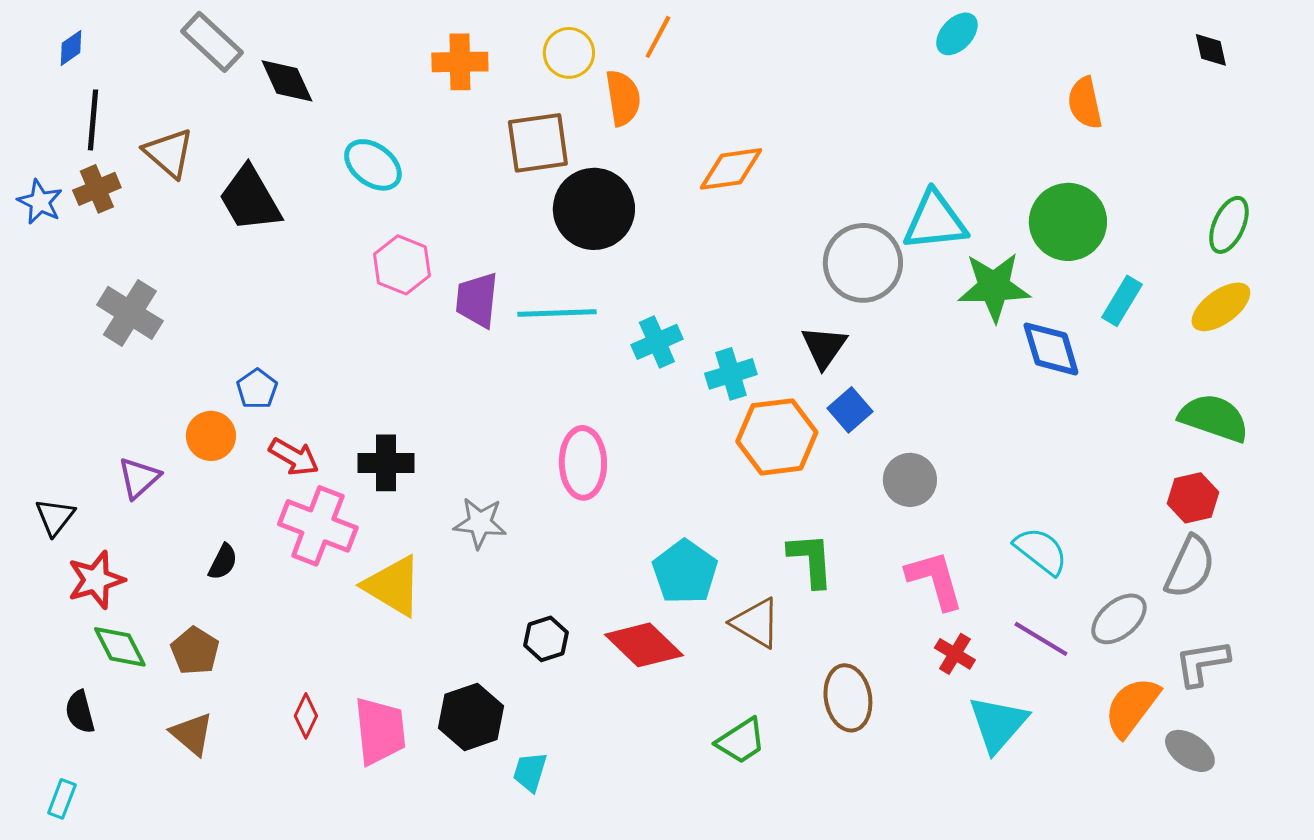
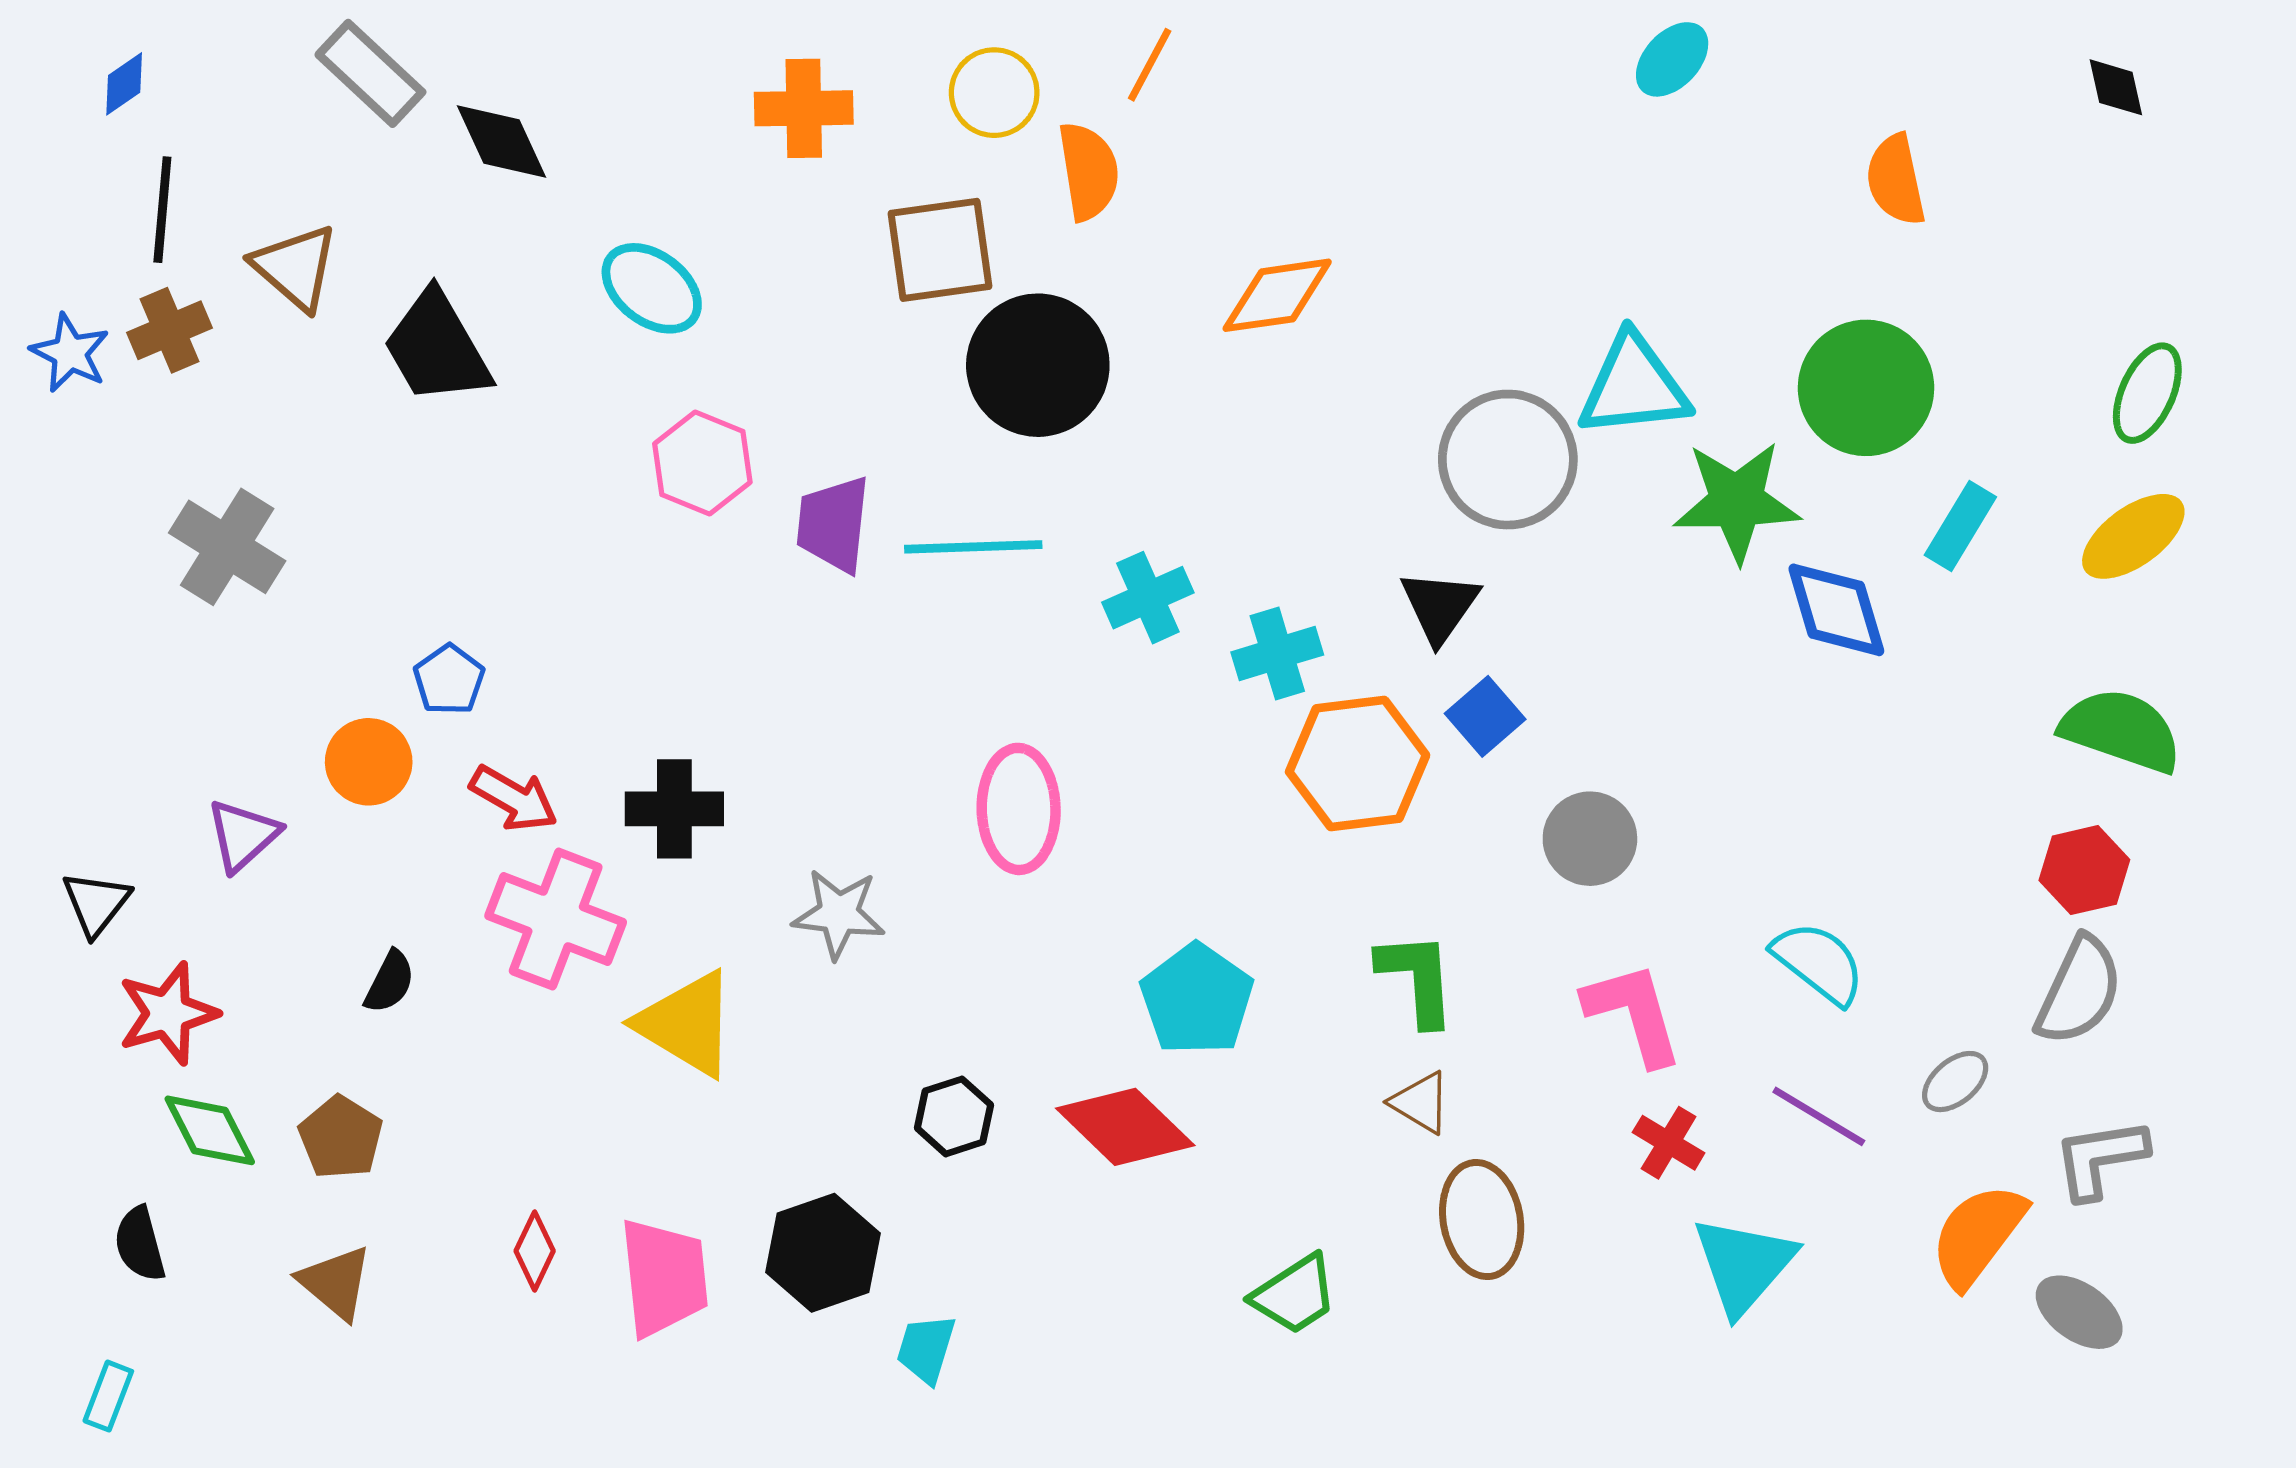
gray ellipse: (1119, 619) -> (1955, 1082), size x0.7
brown triangle: (756, 623) -> (1420, 1102), moved, size x0.7

